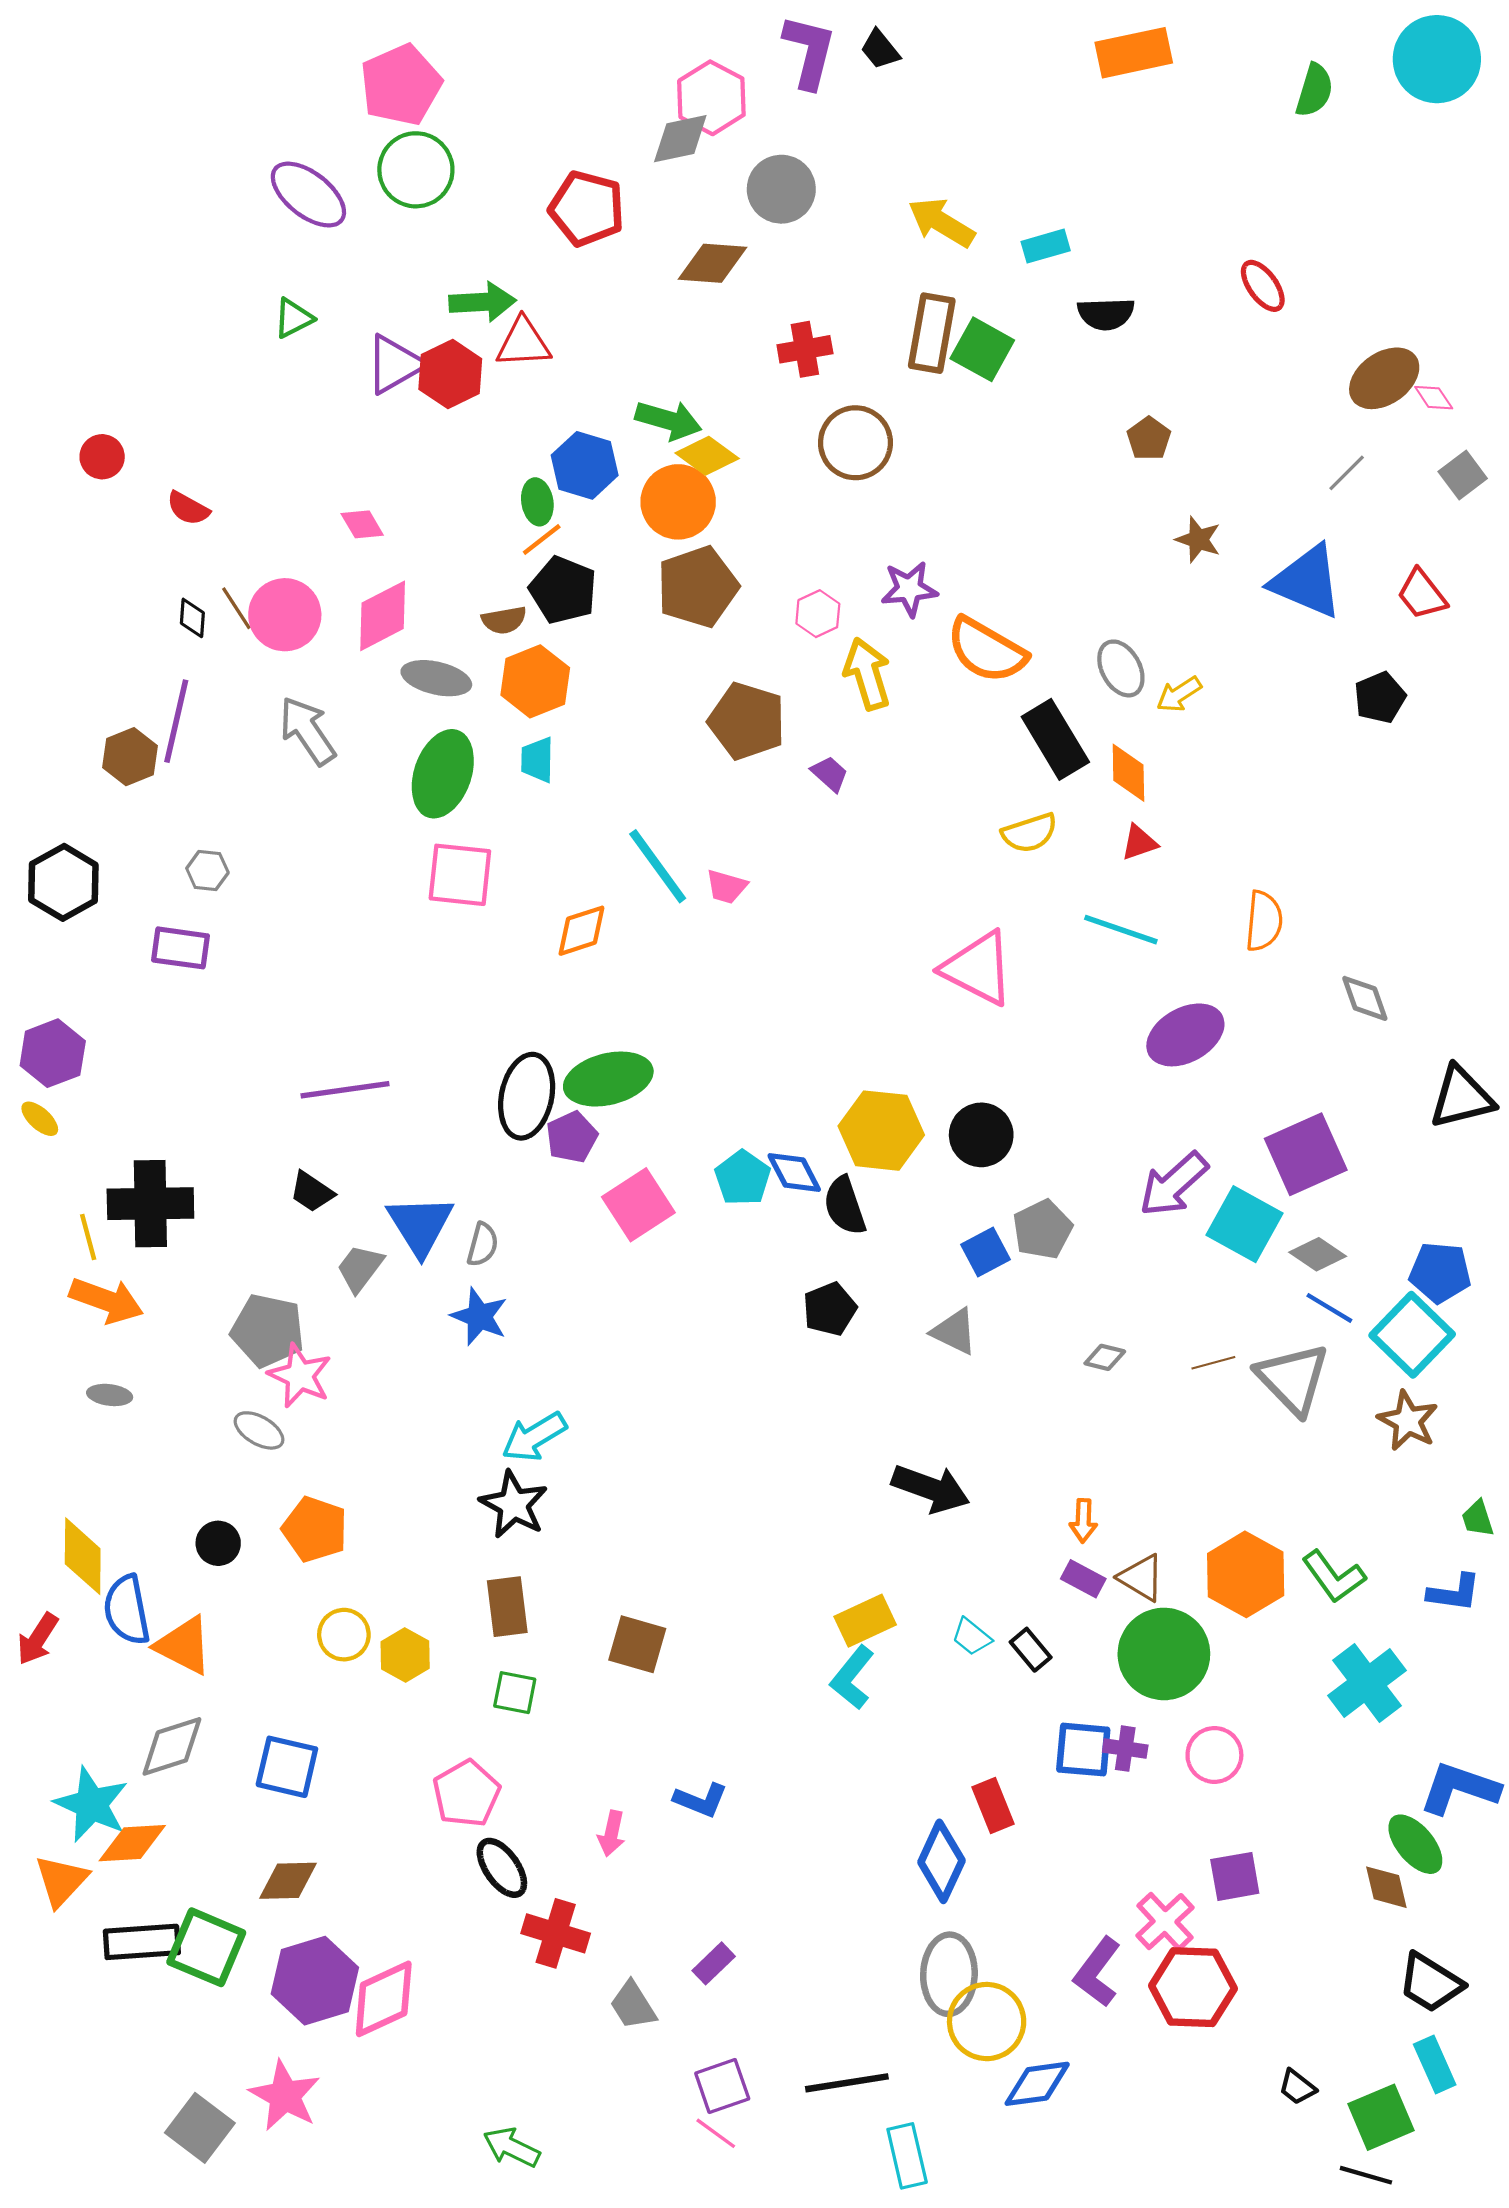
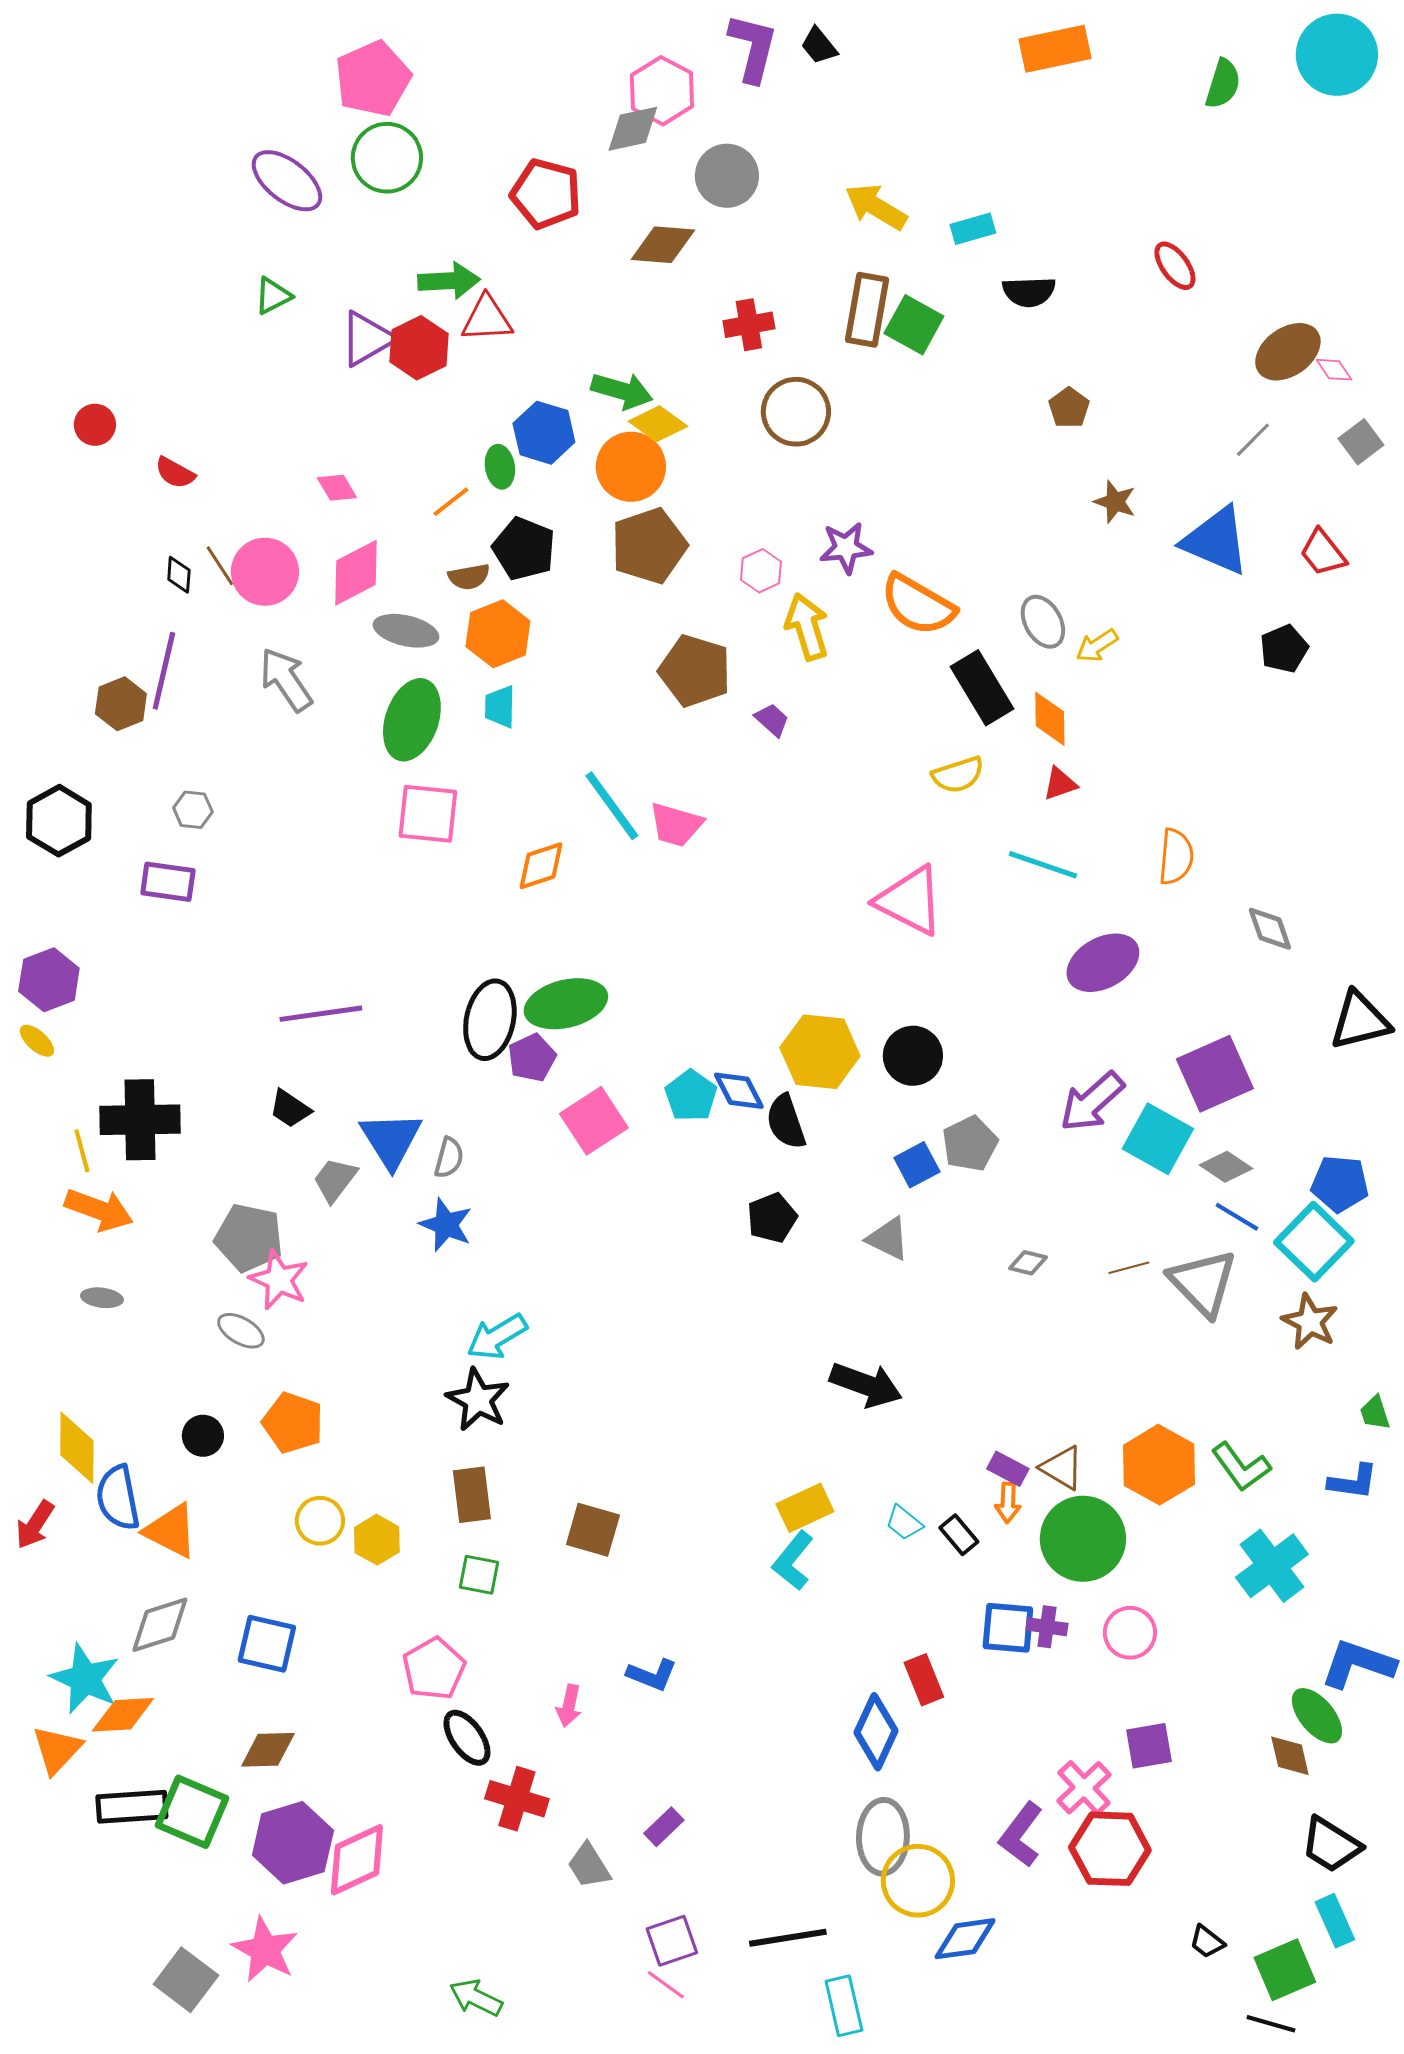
orange line: (542, 540) -> (451, 502), moved
pink trapezoid: (726, 887) -> (676, 825), size x1.4
orange arrow: (1083, 1521) -> (1008, 1503), moved

